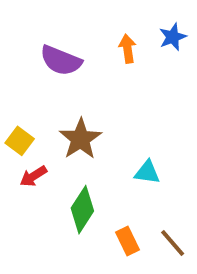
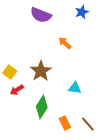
blue star: (173, 37) -> (82, 12), moved
orange arrow: (128, 49) -> (65, 43), moved, turned -40
purple semicircle: (61, 60) -> (41, 15), moved

